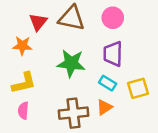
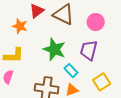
cyan rectangle: (108, 83) -> (71, 71), moved
yellow square: (138, 88) -> (102, 82), turned -30

